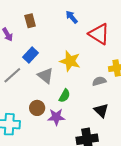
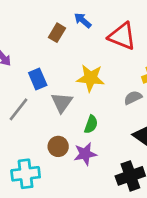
brown rectangle: (30, 21) -> (57, 33), moved, turned 56
blue rectangle: (31, 55) -> (38, 79), turned -56
gray triangle: (45, 76) -> (62, 103), turned 36

